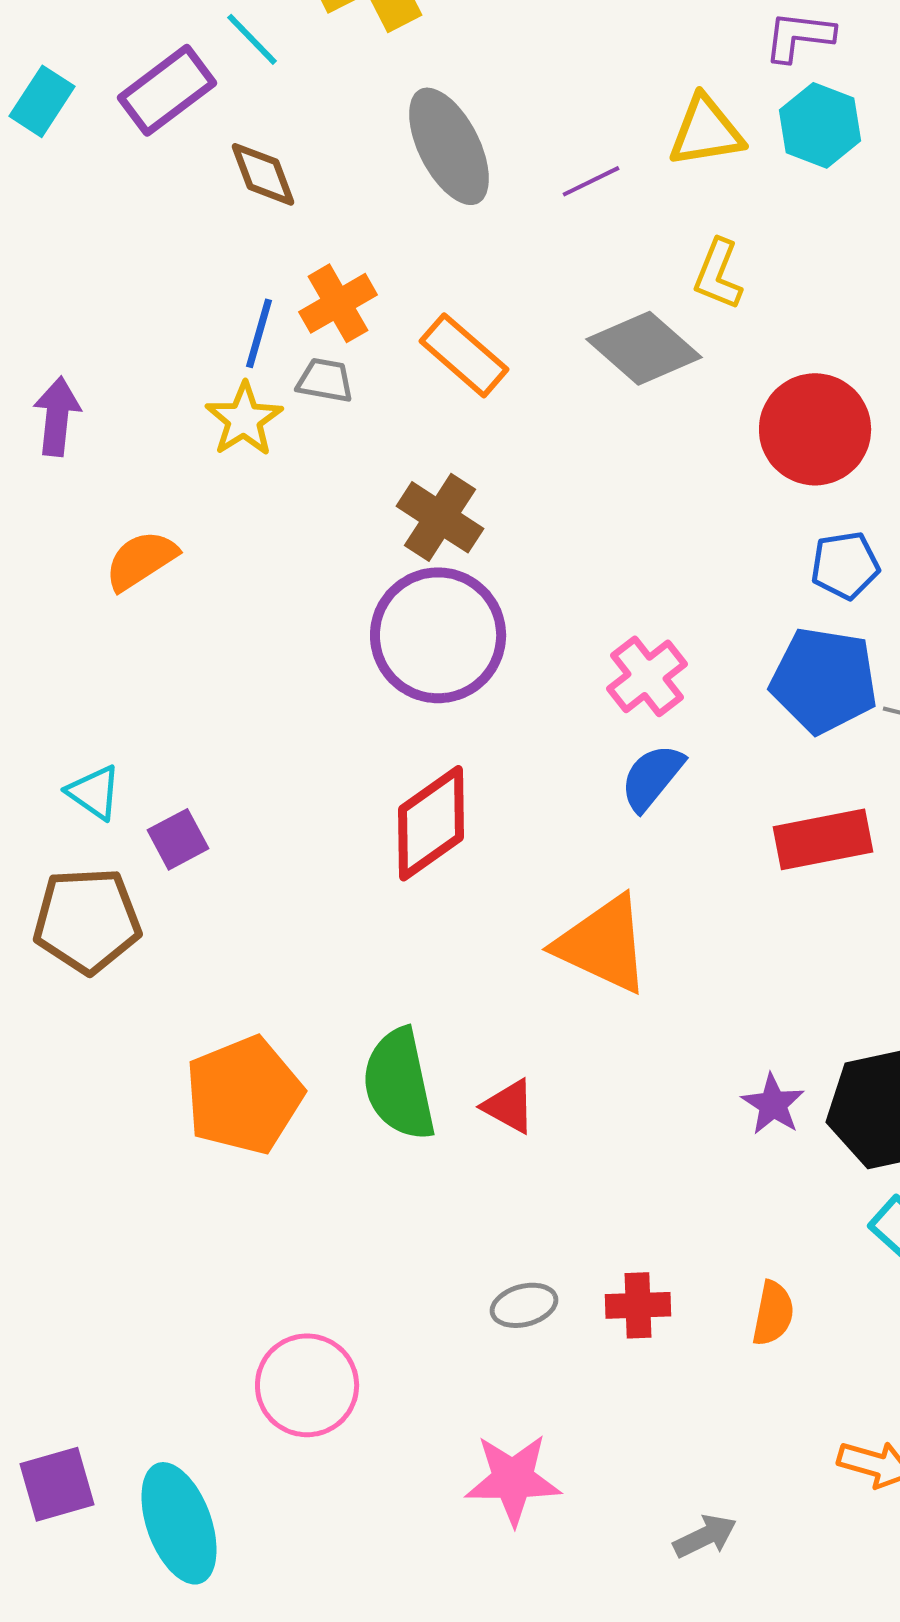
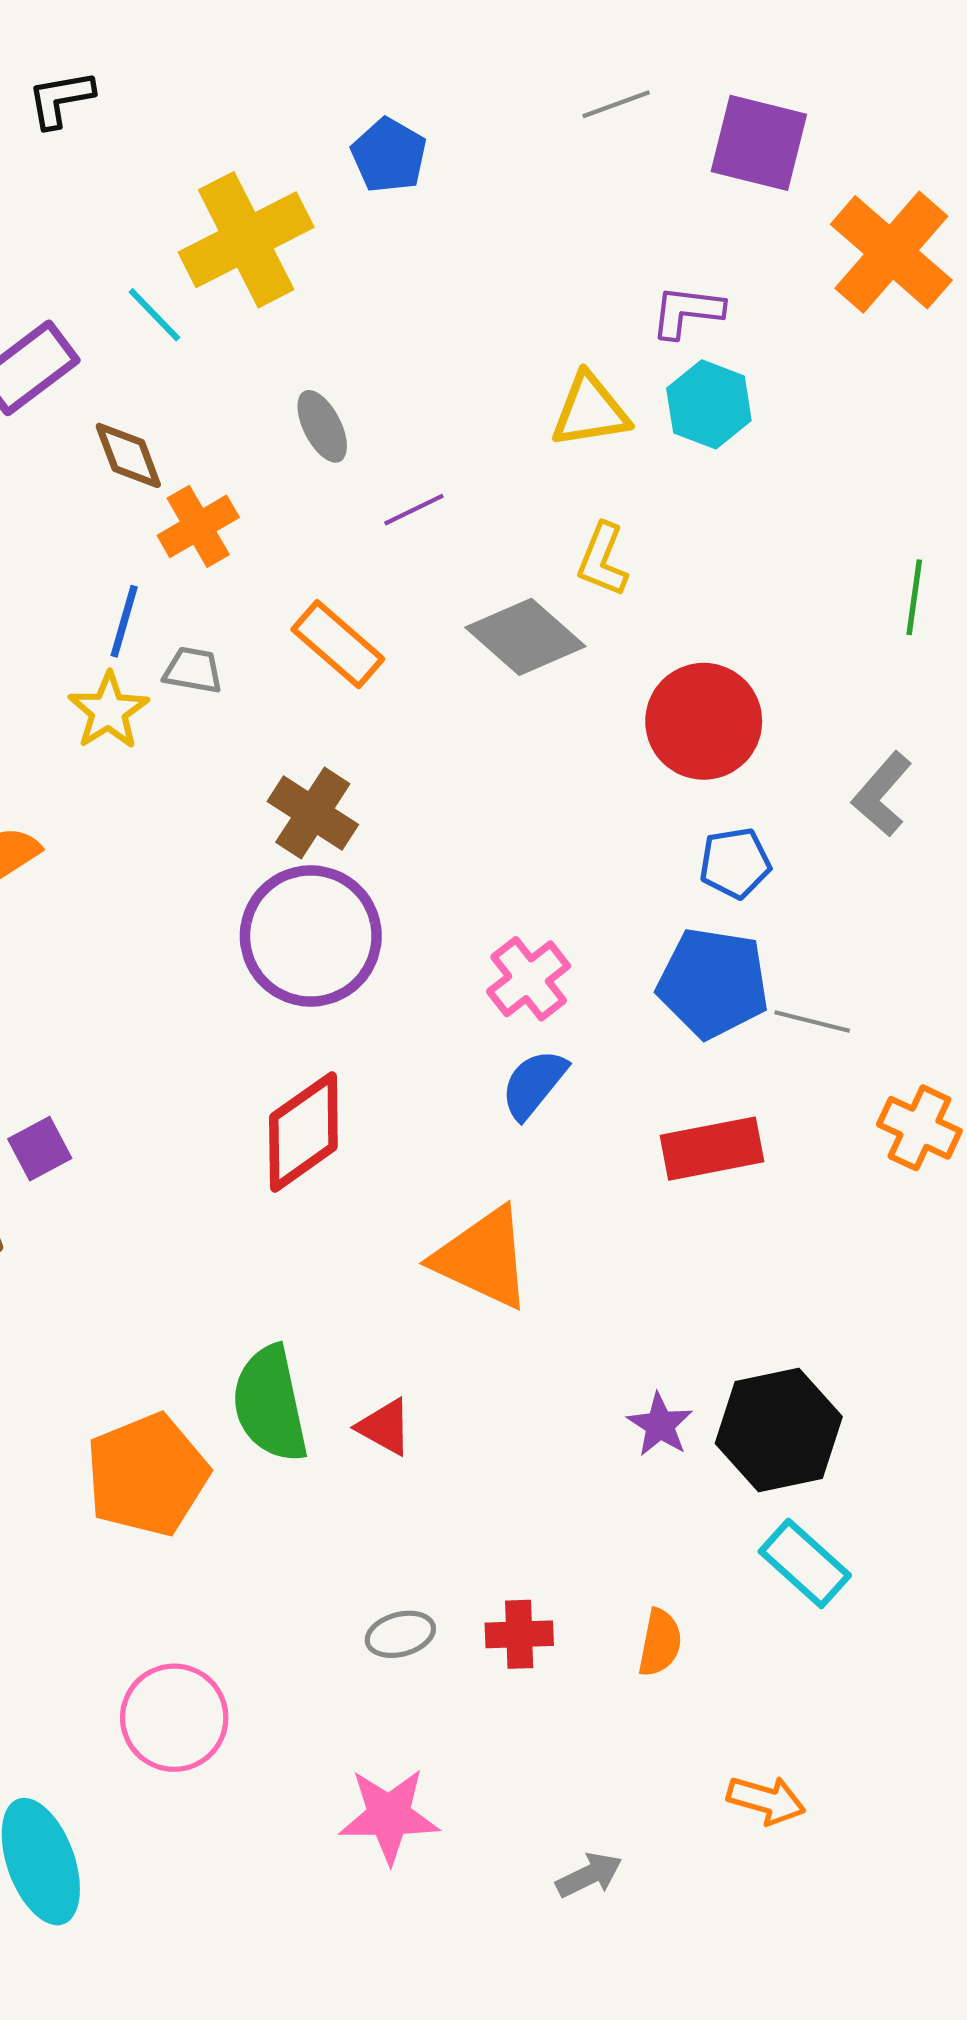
cyan line: (252, 39) -> (154, 315), moved
gray ellipse: (449, 146) -> (322, 426), size x0.6
purple line: (591, 181) -> (414, 510), moved
orange cross: (338, 303) -> (198, 526), moved
orange pentagon: (244, 1095) -> (147, 1475), moved

